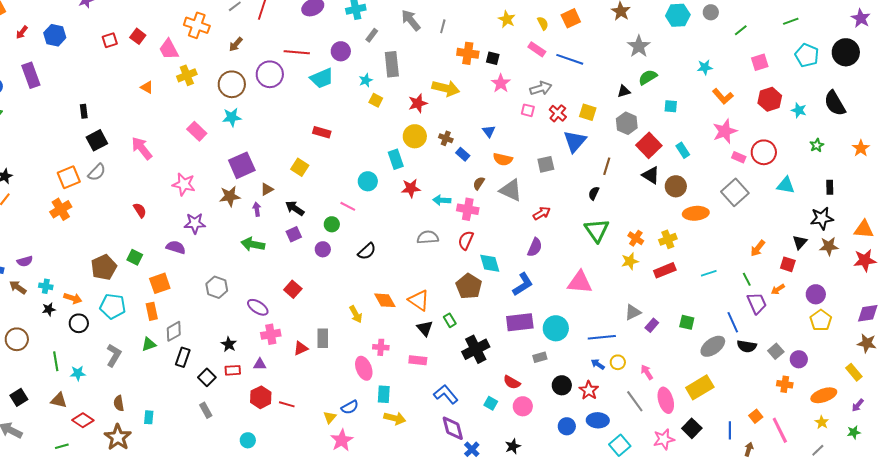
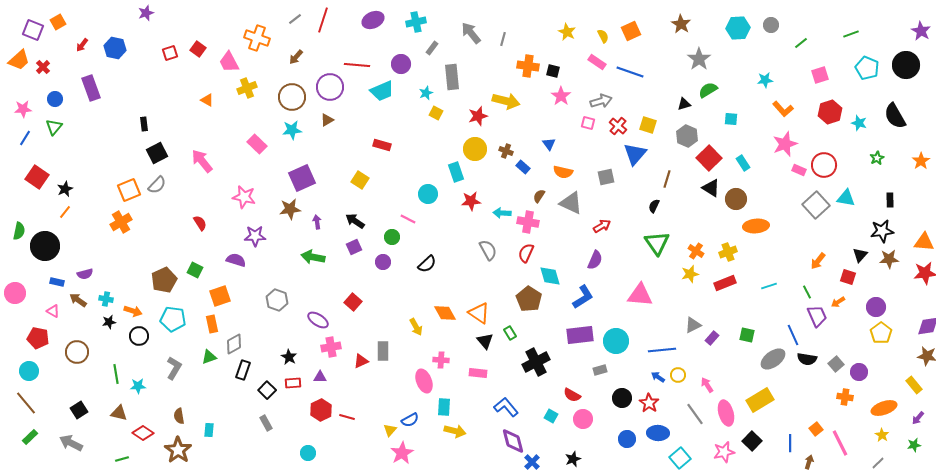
brown triangle: (267, 189) -> (327, 120), moved
gray square: (735, 192) -> (816, 205), moved
gray semicircle: (428, 237) -> (488, 250), turned 65

